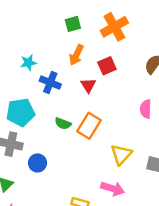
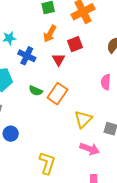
blue circle: (38, 163) -> (11, 134), moved
pink arrow: (113, 189) -> (90, 149), moved

